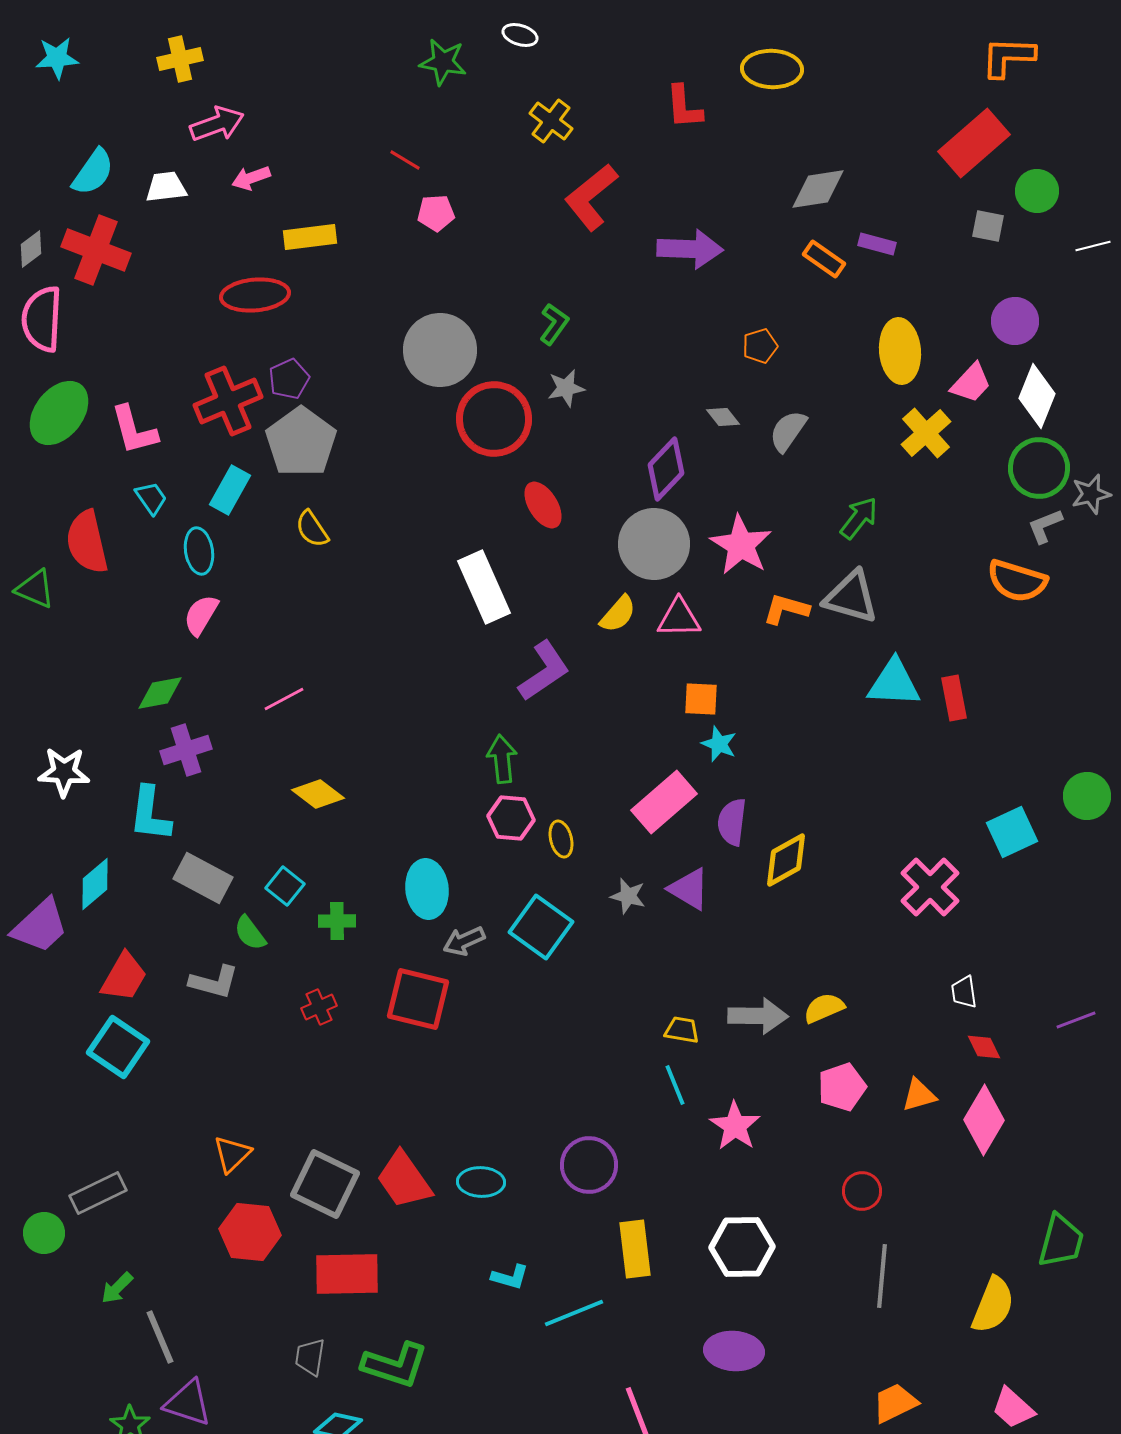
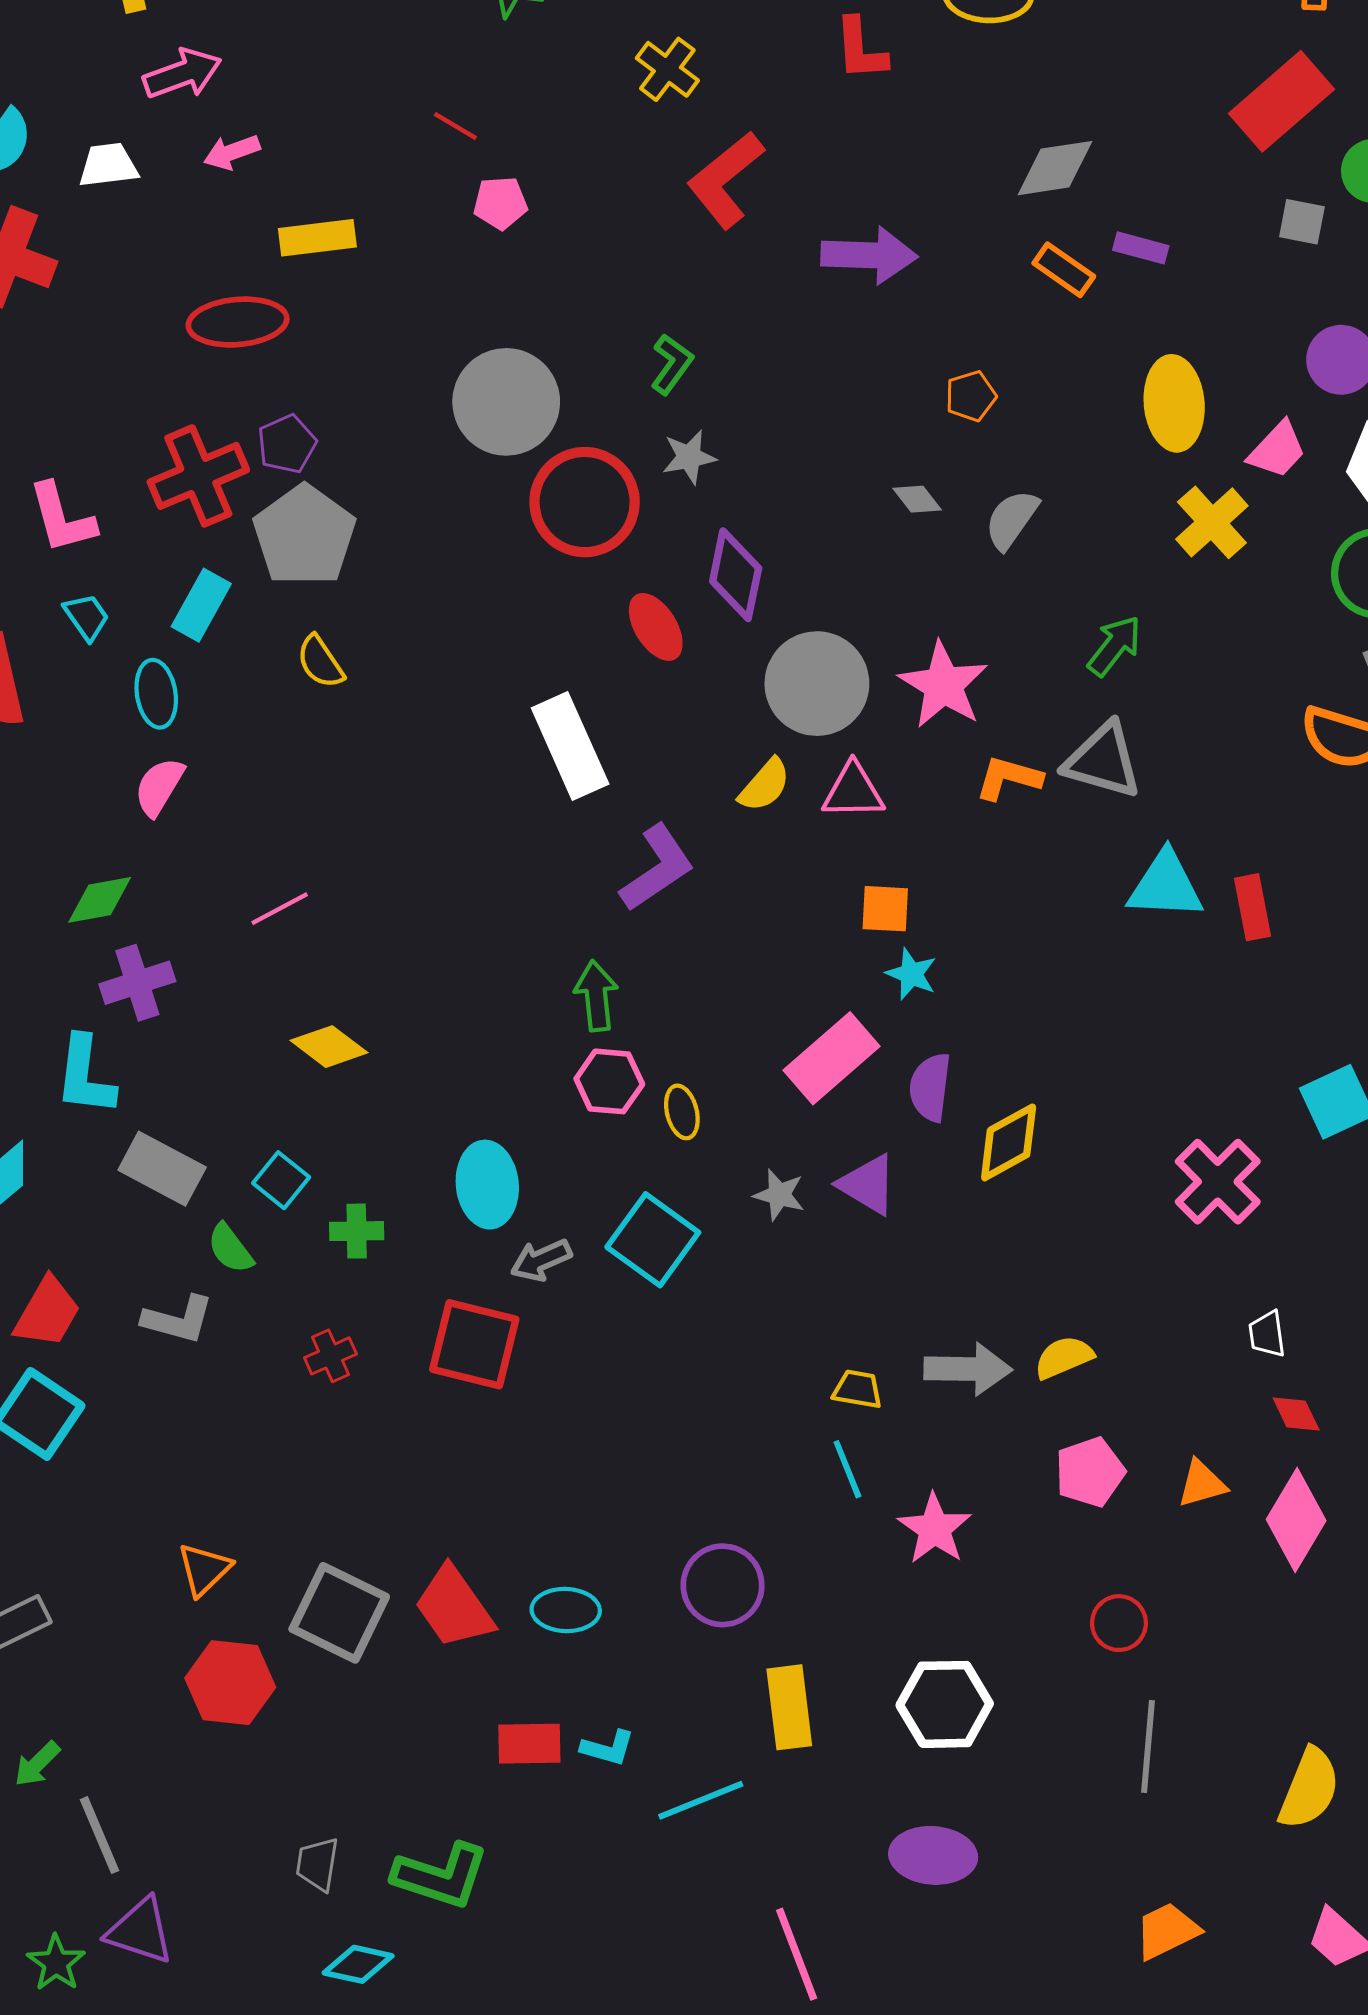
purple diamond: (666, 469) -> (736, 575), moved, turned -32
red rectangle: (347, 1274) -> (529, 1744), moved, size x0.7

